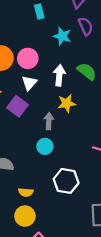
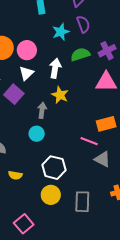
cyan star: (62, 36) -> (61, 32), turned 30
green semicircle: (87, 71) -> (80, 55), moved, turned -60
yellow star: (67, 103) -> (60, 95), turned 30
yellow circle: (25, 216) -> (51, 195), moved

